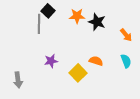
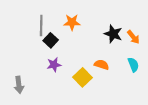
black square: (48, 11) -> (51, 40), moved
orange star: (77, 16) -> (72, 22), moved
black star: (97, 22) -> (113, 34), moved

